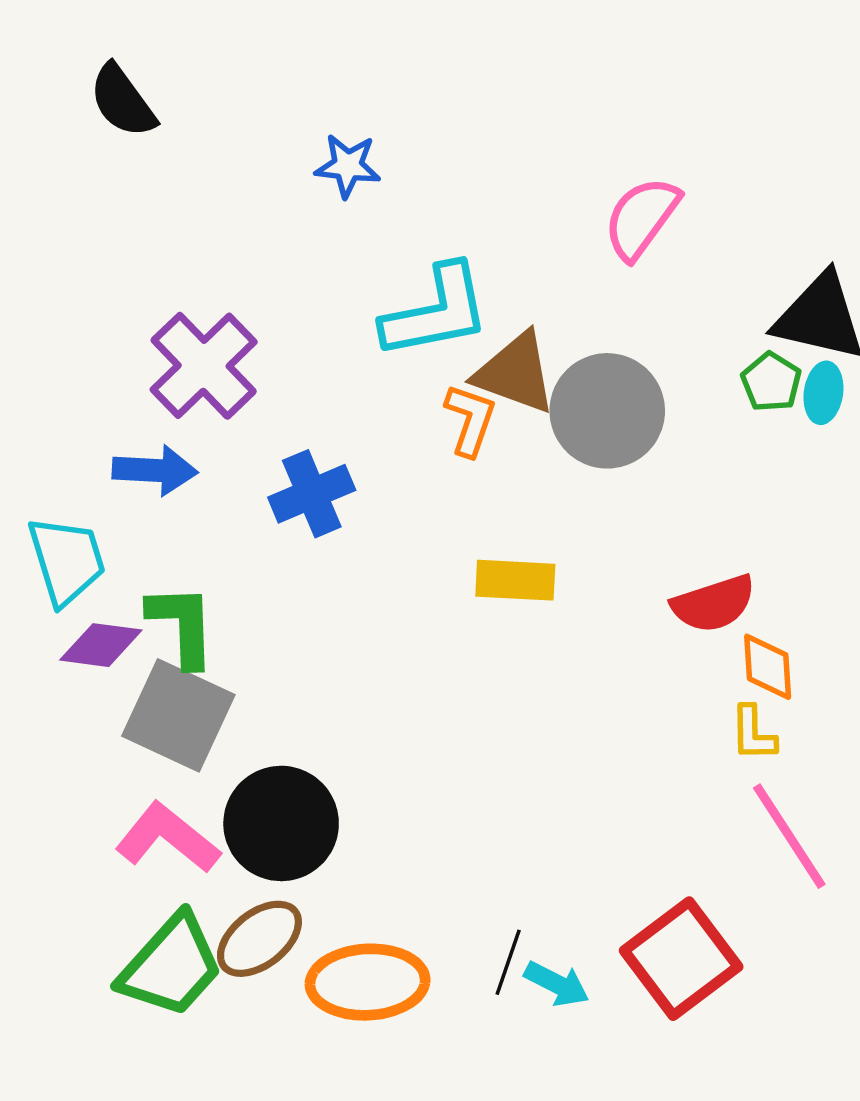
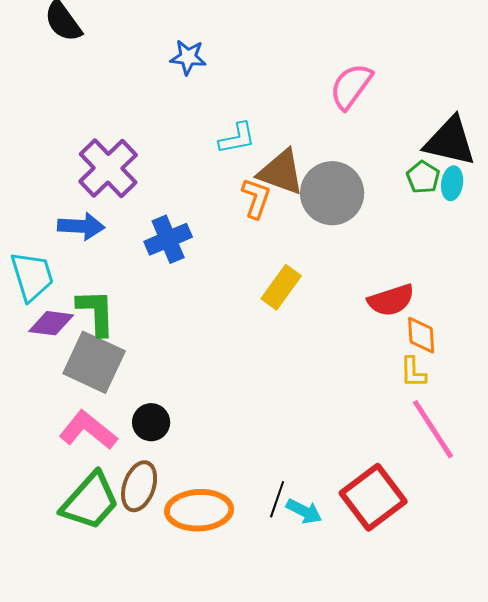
cyan L-shape: (436, 312) -> (237, 138), size x0.6
yellow rectangle: (515, 580) -> (281, 287), turned -57
black circle: (281, 823) -> (151, 422), size x0.6
brown ellipse: (259, 939) -> (139, 486), turned -33

